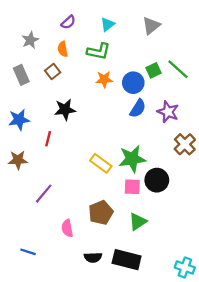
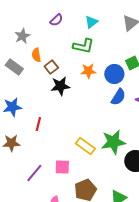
orange semicircle: (63, 49) -> (36, 55), moved
brown square: (53, 71) -> (51, 67), moved
gray rectangle: (21, 75) -> (14, 67), turned -30
black star: (65, 110) -> (60, 86), moved
pink square: (132, 187) -> (62, 167), moved

